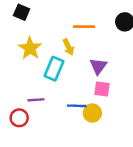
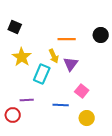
purple triangle: (98, 66) -> (71, 64), moved
pink square: (102, 89) -> (82, 91), turned 32
yellow circle: (92, 113) -> (87, 118), moved

